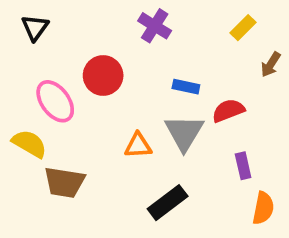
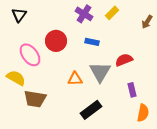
yellow rectangle: (243, 28) -> (112, 13), moved
brown arrow: (271, 64) -> (147, 22), moved
blue rectangle: (186, 87) -> (92, 42), moved

